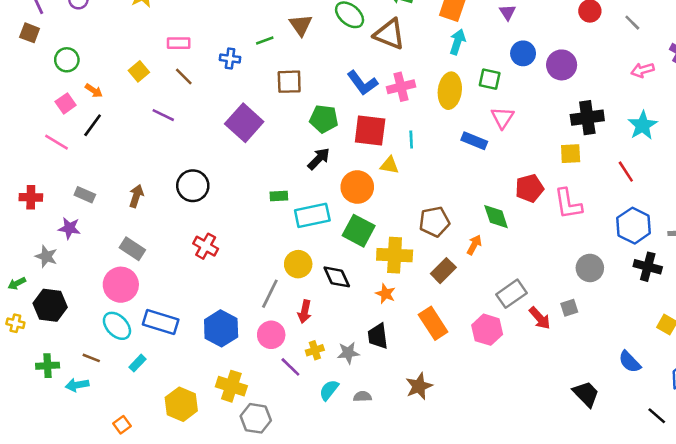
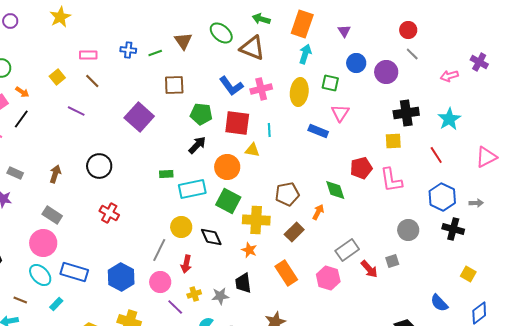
gray line: (632, 23) -> (412, 54), moved
blue cross: (230, 59) -> (128, 50), moved

